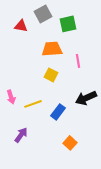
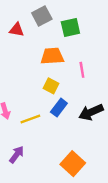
blue rectangle: (58, 112) -> (59, 108), moved
orange square: (70, 143) -> (73, 164), size x1.5

